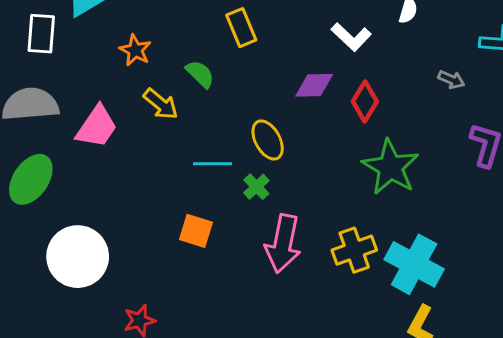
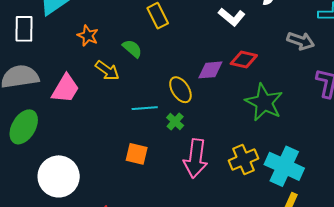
gray arrow: (451, 80) -> (301, 41), size x1.5
purple diamond: (314, 85) -> (210, 70), moved
red diamond: (365, 101) -> (244, 59), turned 76

